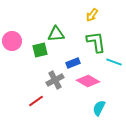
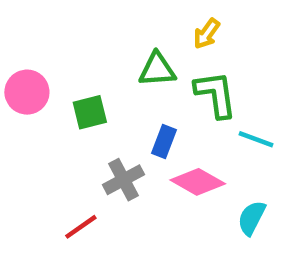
green triangle: (56, 34) -> (157, 70), moved
blue rectangle: (73, 63) -> (164, 141), turned -48
cyan semicircle: (99, 108) -> (252, 218), moved

